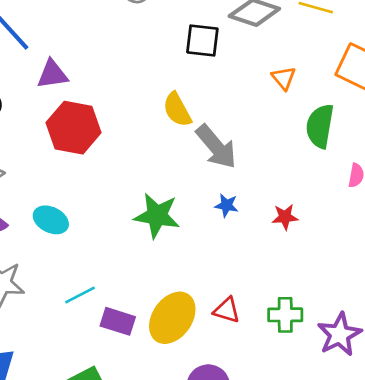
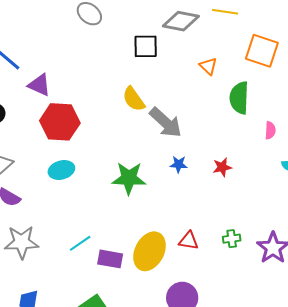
purple triangle: (52, 74) -> (39, 85), turned 40
cyan ellipse: (51, 220) -> (61, 170), moved, turned -35
green cross: (285, 315) -> (232, 239), size x0.7

